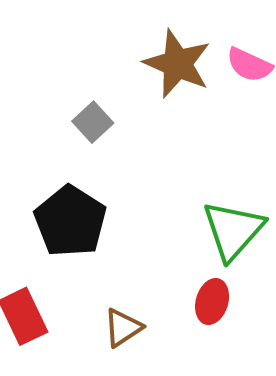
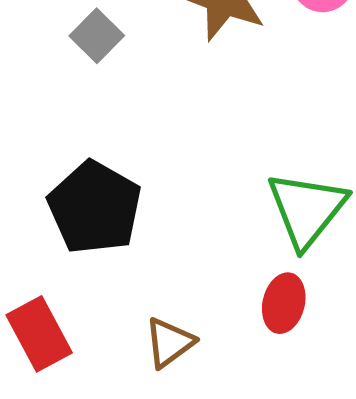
gray square: (93, 122) -> (97, 36), moved

